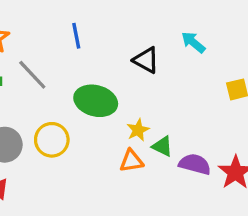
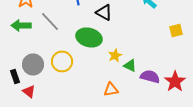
black triangle: (146, 60) -> (104, 12), moved
orange triangle: (131, 161) -> (111, 89), moved

